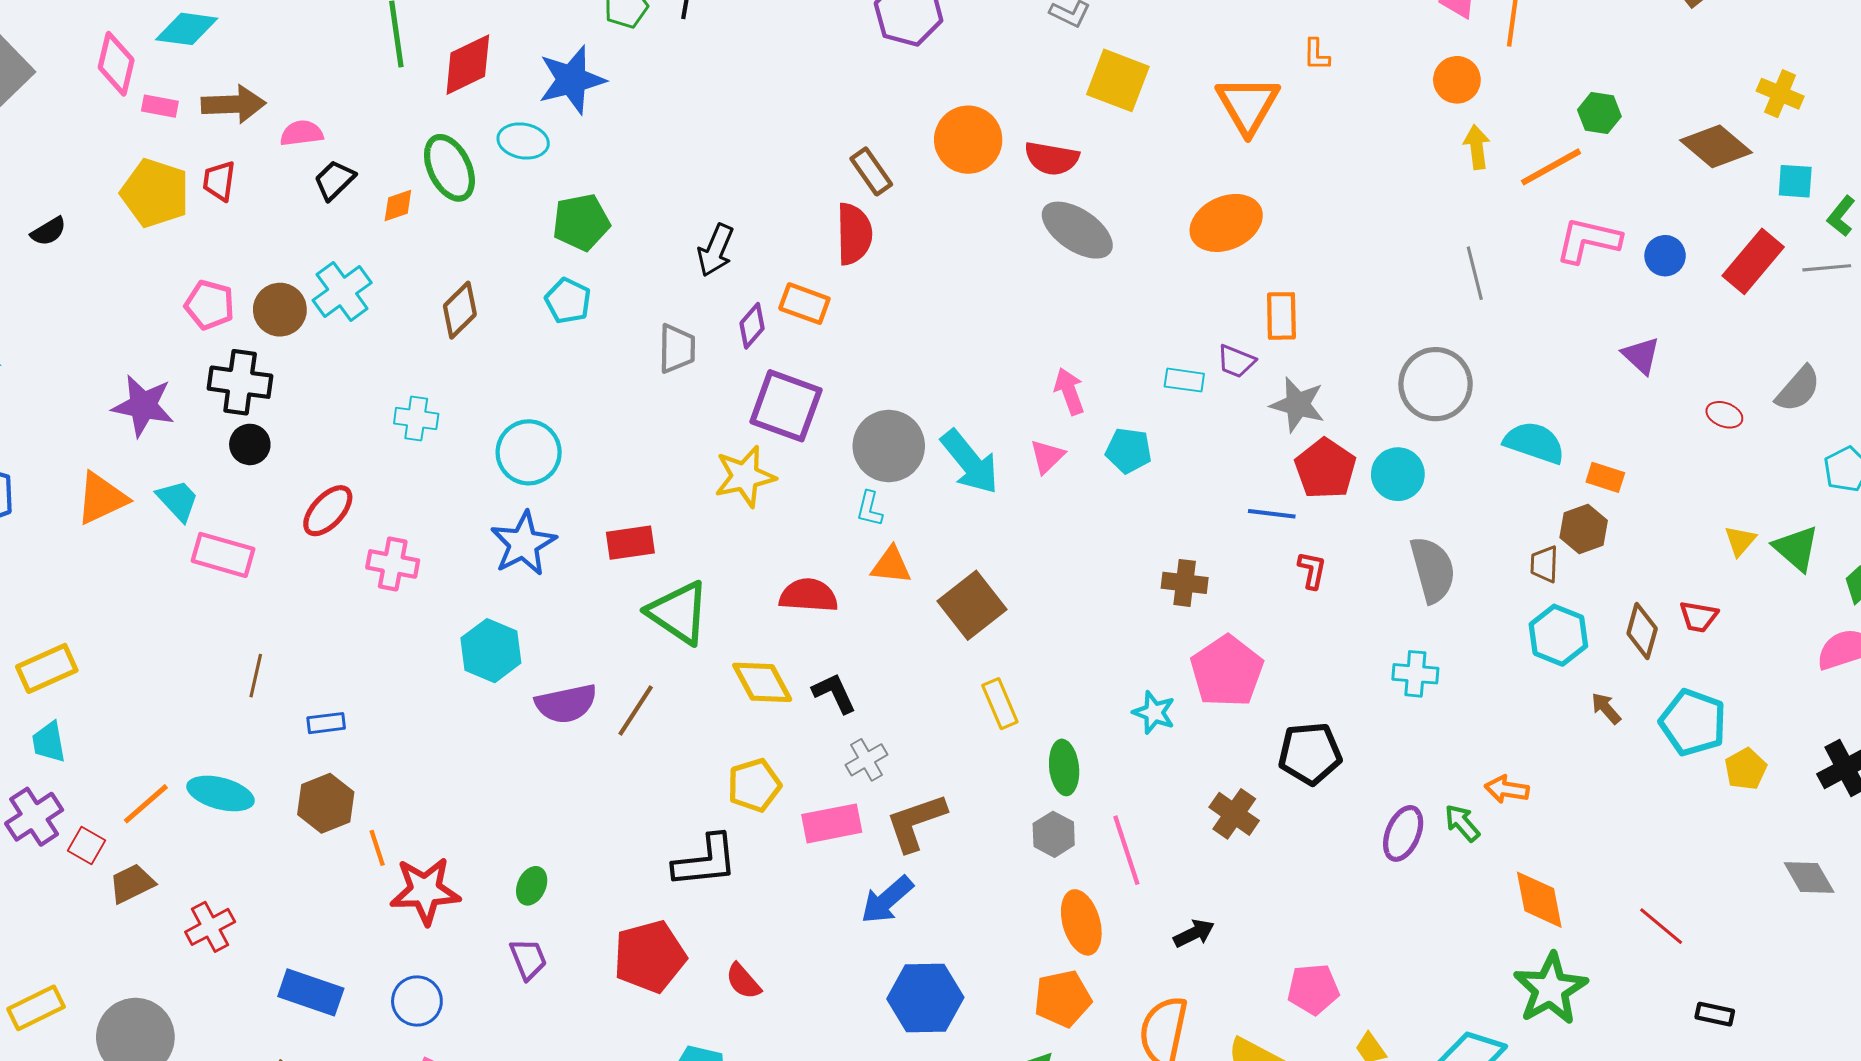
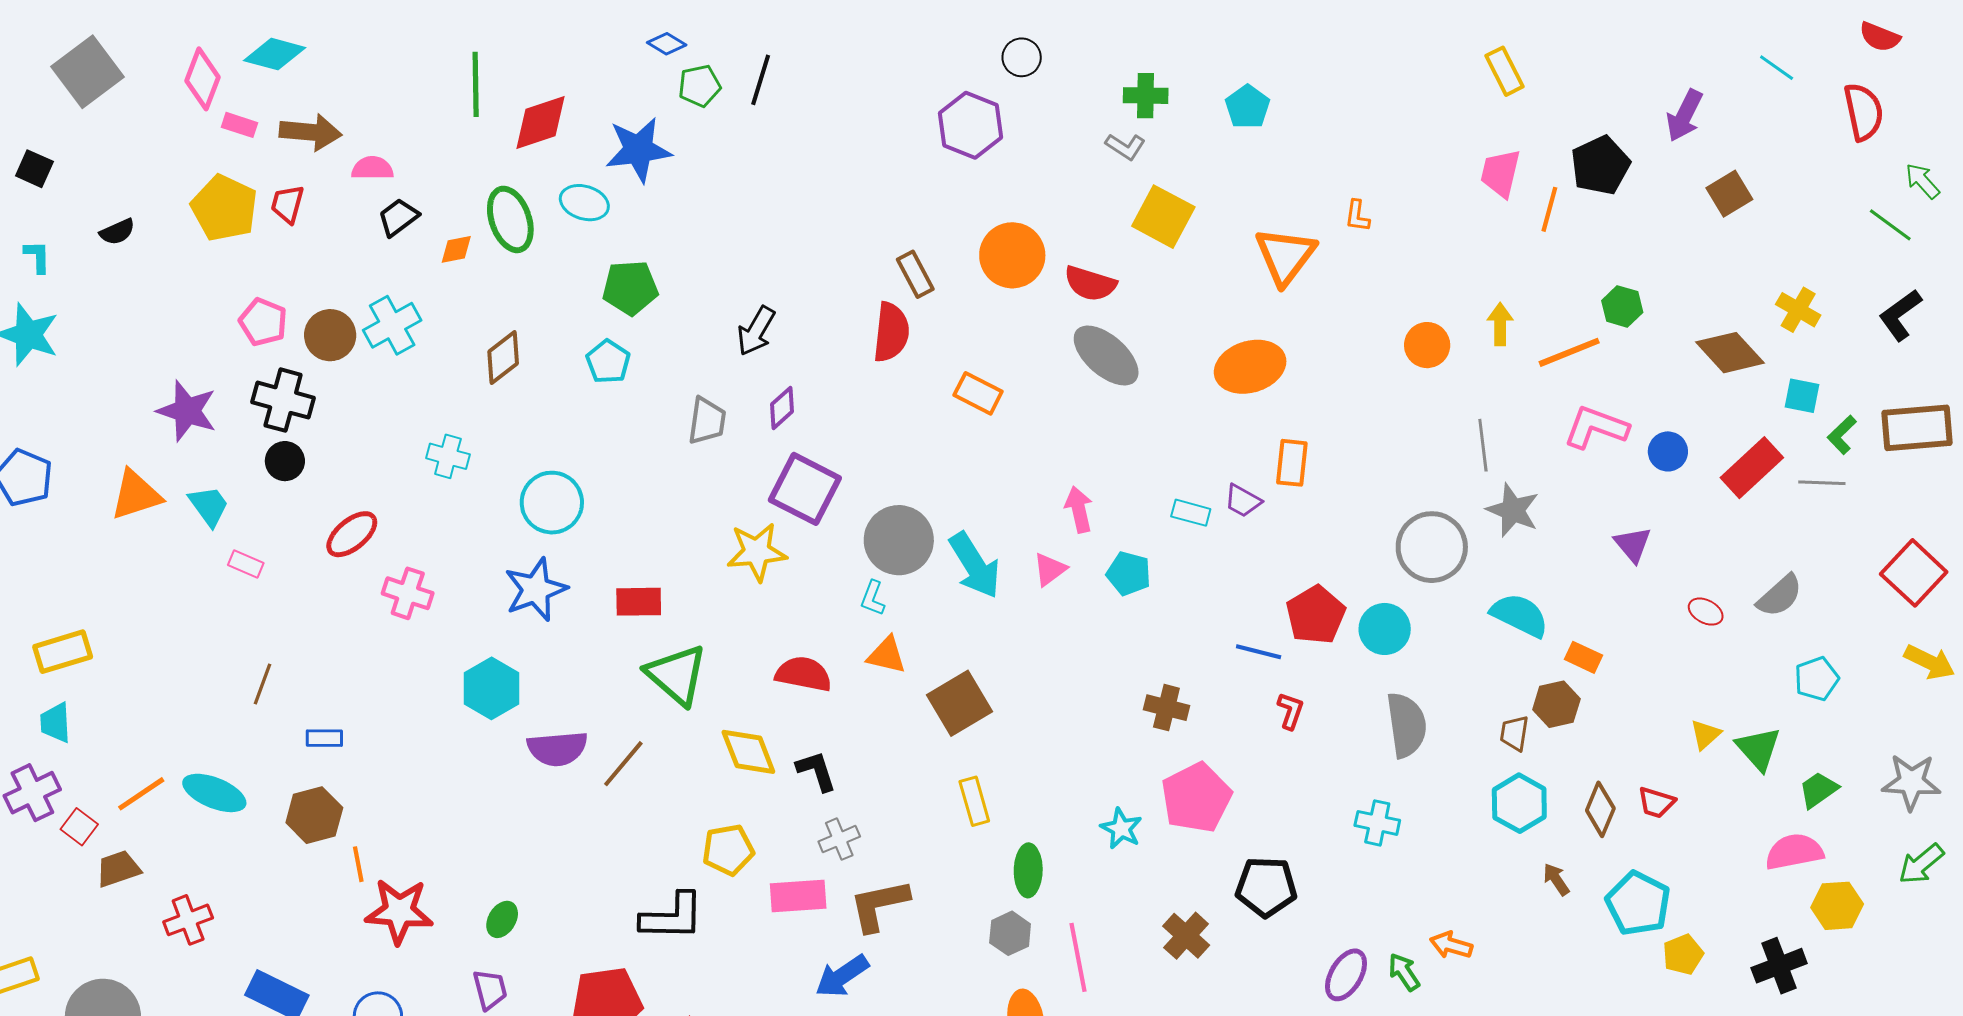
orange circle: (1457, 80) -> (1427, 345), moved
orange rectangle: (804, 304) -> (978, 393), moved
gray star: (1298, 404) -> (1513, 510), moved
pink rectangle: (223, 555) -> (246, 564), size x0.6

